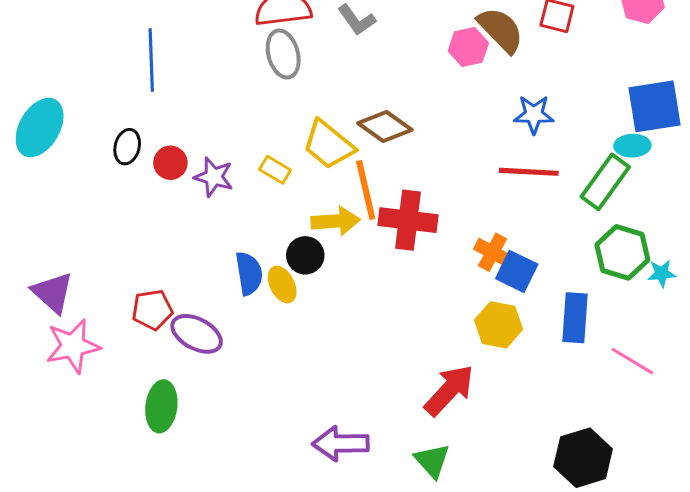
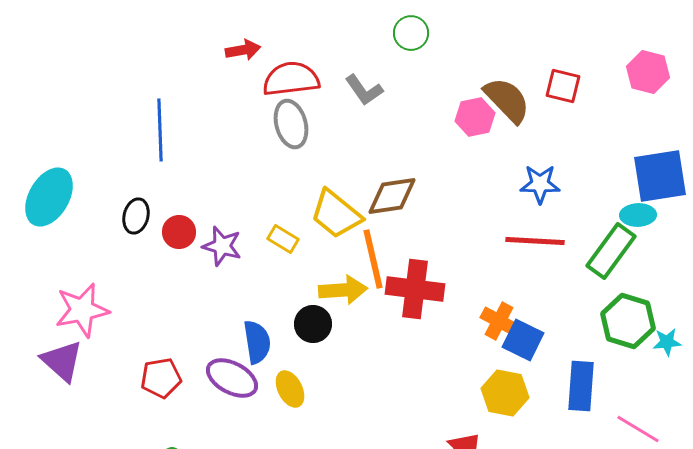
brown diamond: (385, 127) -> (392, 196), turned -44
yellow ellipse: (282, 285) -> (290, 389), moved
purple ellipse: (197, 334) -> (232, 378), moved
pink star: (73, 346) -> (82, 310), moved

